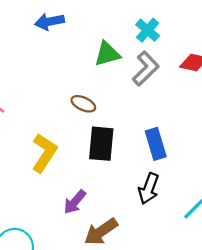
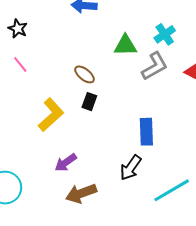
brown ellipse: (83, 104) -> (85, 74), moved
black rectangle: (101, 144) -> (89, 102), moved, size x0.6

